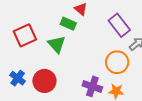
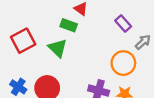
purple rectangle: (119, 25) -> (123, 23), size x0.7

